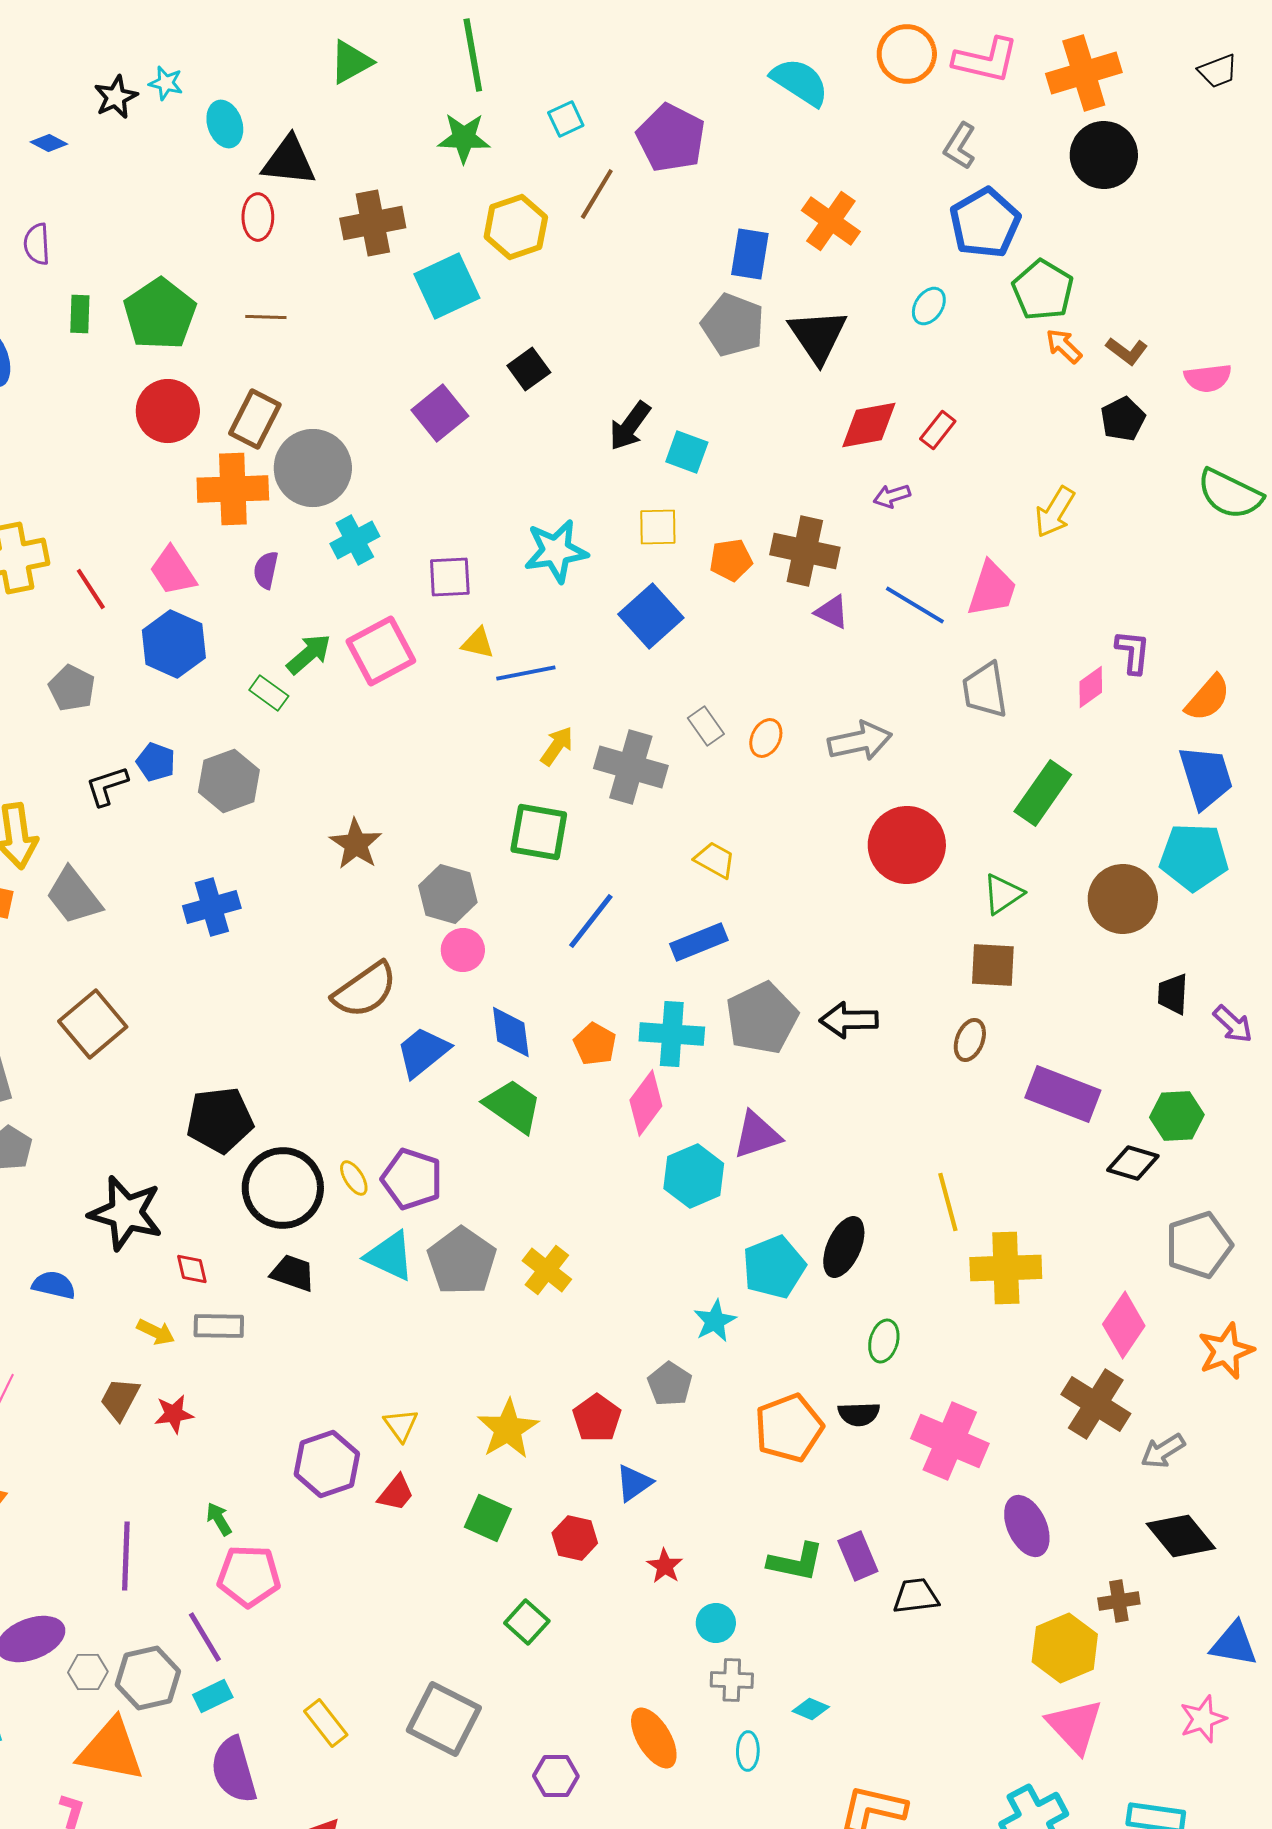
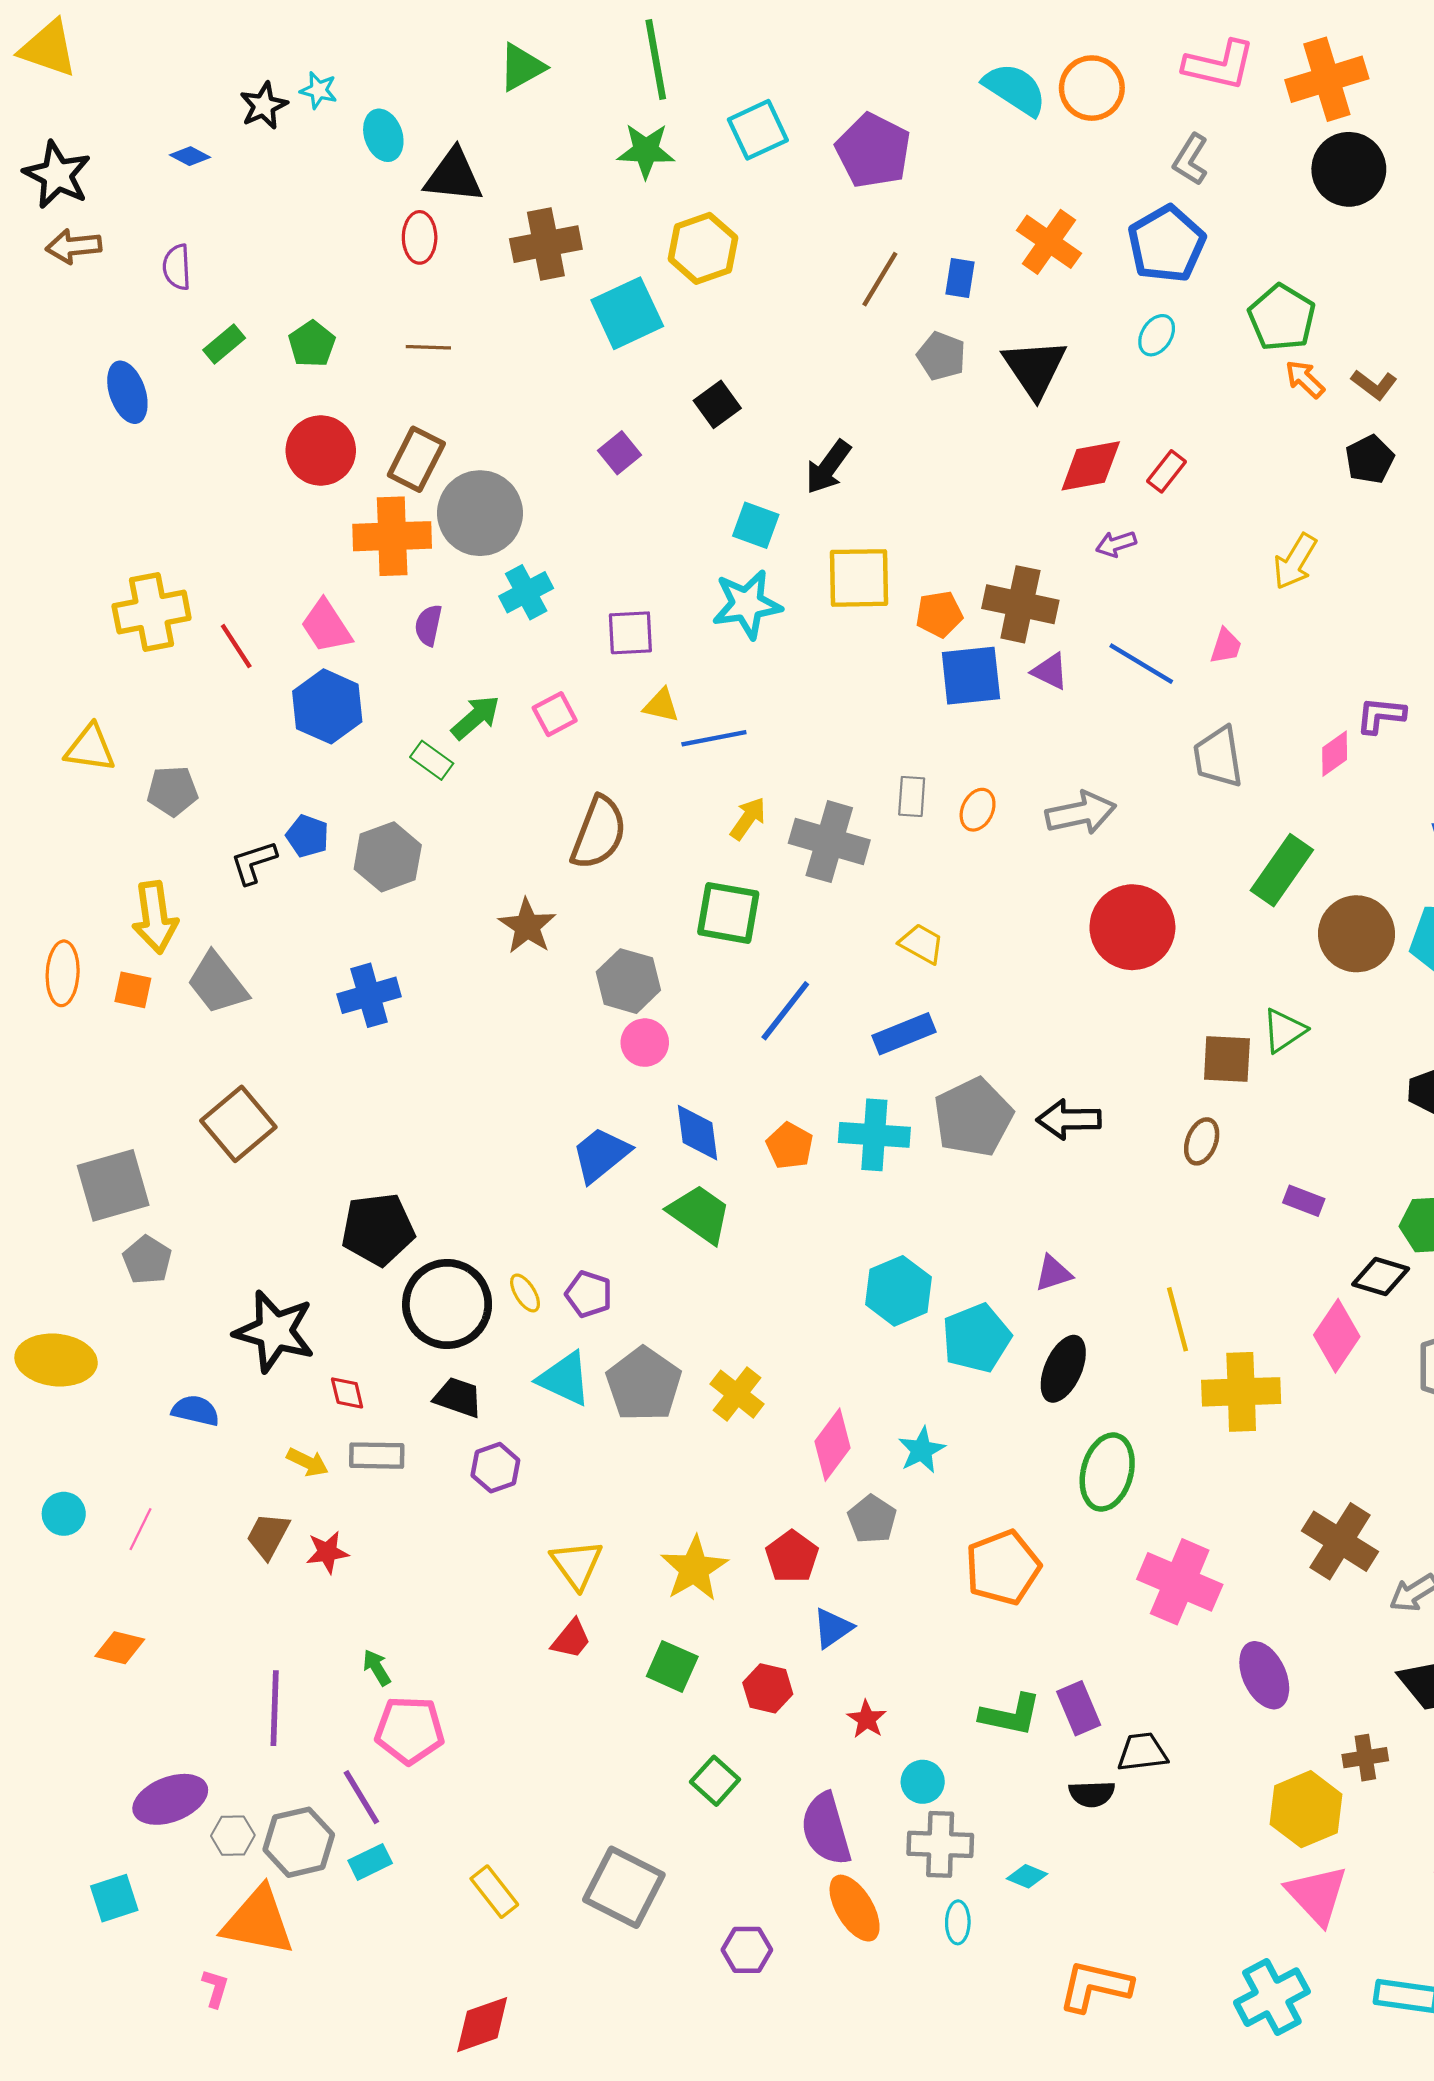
orange circle: (907, 54) -> (1092, 88), moved
cyan square: (566, 119) -> (758, 130), size x1.5
brown line: (597, 194) -> (880, 279), moved
blue pentagon: (985, 223) -> (1166, 244), moved
blue rectangle: (750, 254) -> (960, 278), size x0.7
green rectangle: (80, 314) -> (224, 344), turned 48
green pentagon: (160, 314) -> (312, 344), size x0.6
gray pentagon: (733, 325) -> (941, 356), size x0.7
purple square: (440, 413) -> (619, 453), size x0.7
cyan square: (687, 452) -> (756, 525), moved
yellow square: (658, 527) -> (859, 578), size x1.5
pink trapezoid: (992, 589) -> (1226, 646), size x0.6
blue square: (651, 616) -> (971, 676), moved, turned 36
pink square: (381, 651) -> (555, 714), size x0.6
purple L-shape: (1133, 652) -> (1381, 715), turned -90
gray pentagon: (72, 688) -> (172, 791), moved, turned -30
gray rectangle: (706, 726) -> (912, 797), turned 39
green triangle: (1003, 894) -> (1284, 1030), moved
brown circle: (1123, 899) -> (1357, 934), moved
brown semicircle: (365, 990) -> (599, 833), moved, turned -34
purple rectangle: (1063, 1094) -> (1304, 1201), size x0.5
pink diamond: (646, 1103) -> (833, 1445), moved
purple triangle: (757, 1135) -> (1053, 1273), moved, size x0.7
purple pentagon: (412, 1179) -> (589, 1294), size x0.7
cyan pentagon: (774, 1267) -> (976, 1338), moved
pink diamond: (1124, 1325) -> (1337, 1336), moved
green ellipse: (884, 1341) -> (1107, 1472), size x1.6
black semicircle: (859, 1414) -> (1092, 1794), moved
yellow triangle: (401, 1425) -> (577, 1564), size x1.4
purple hexagon: (327, 1464) -> (495, 1468), moved, size x0.7
gray cross: (732, 1680) -> (940, 1844), size x1.4
purple semicircle: (234, 1770) -> (826, 1829), moved

